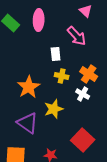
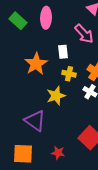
orange star: (29, 87) -> (36, 64), moved
yellow star: (54, 109) -> (56, 96), moved

